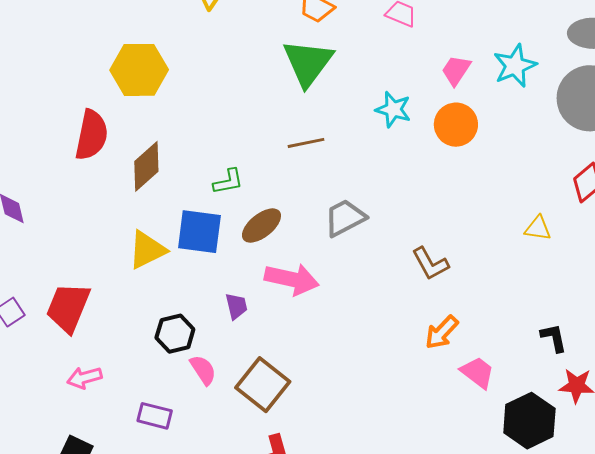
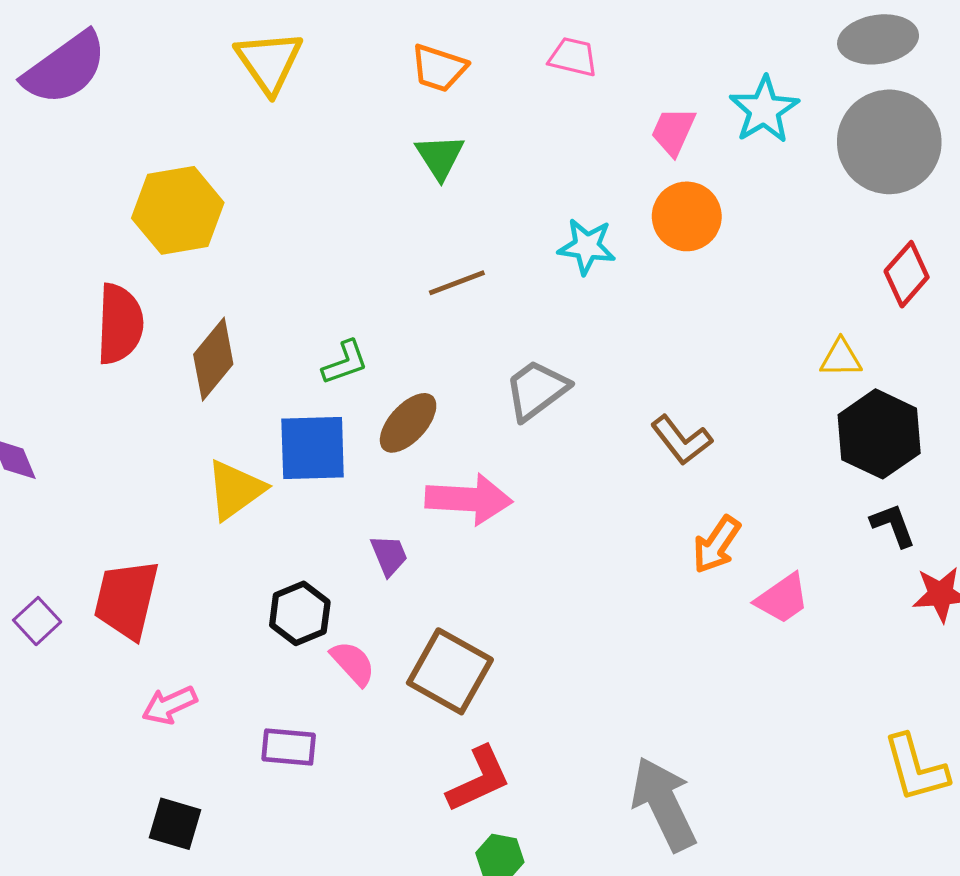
green triangle: (308, 63) -> (440, 157), size x0.6
cyan star: (393, 109) -> (587, 246), moved
pink trapezoid: (477, 372) -> (782, 599), turned 117
black hexagon: (529, 421) -> (879, 434), moved

